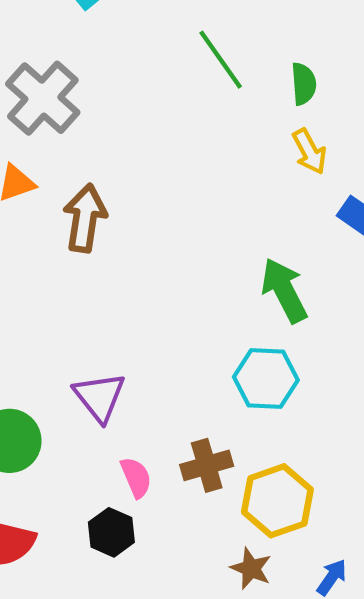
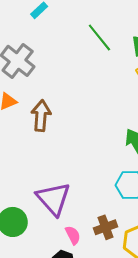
purple triangle: (99, 397) -> (53, 199), size x1.4

